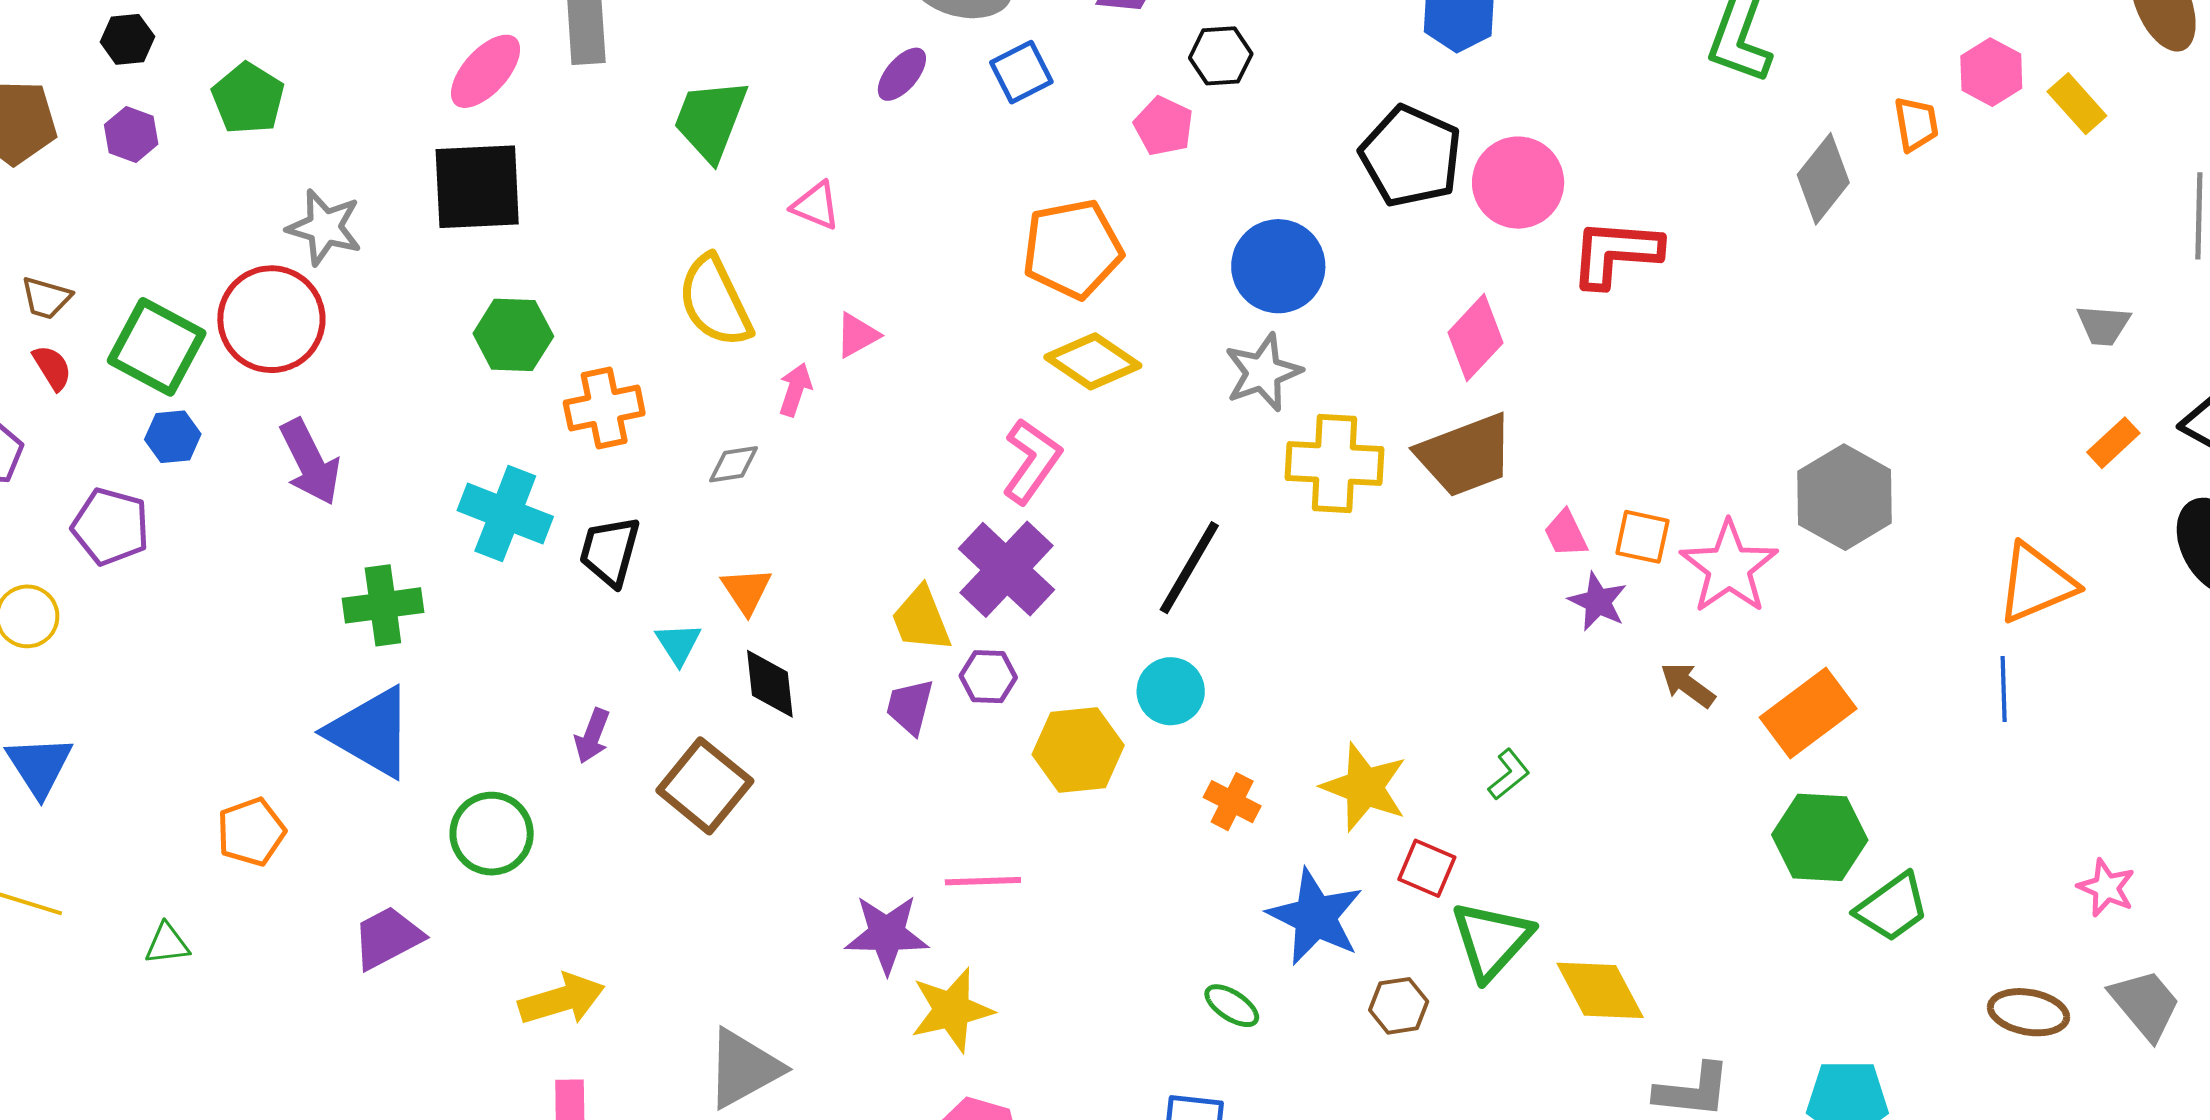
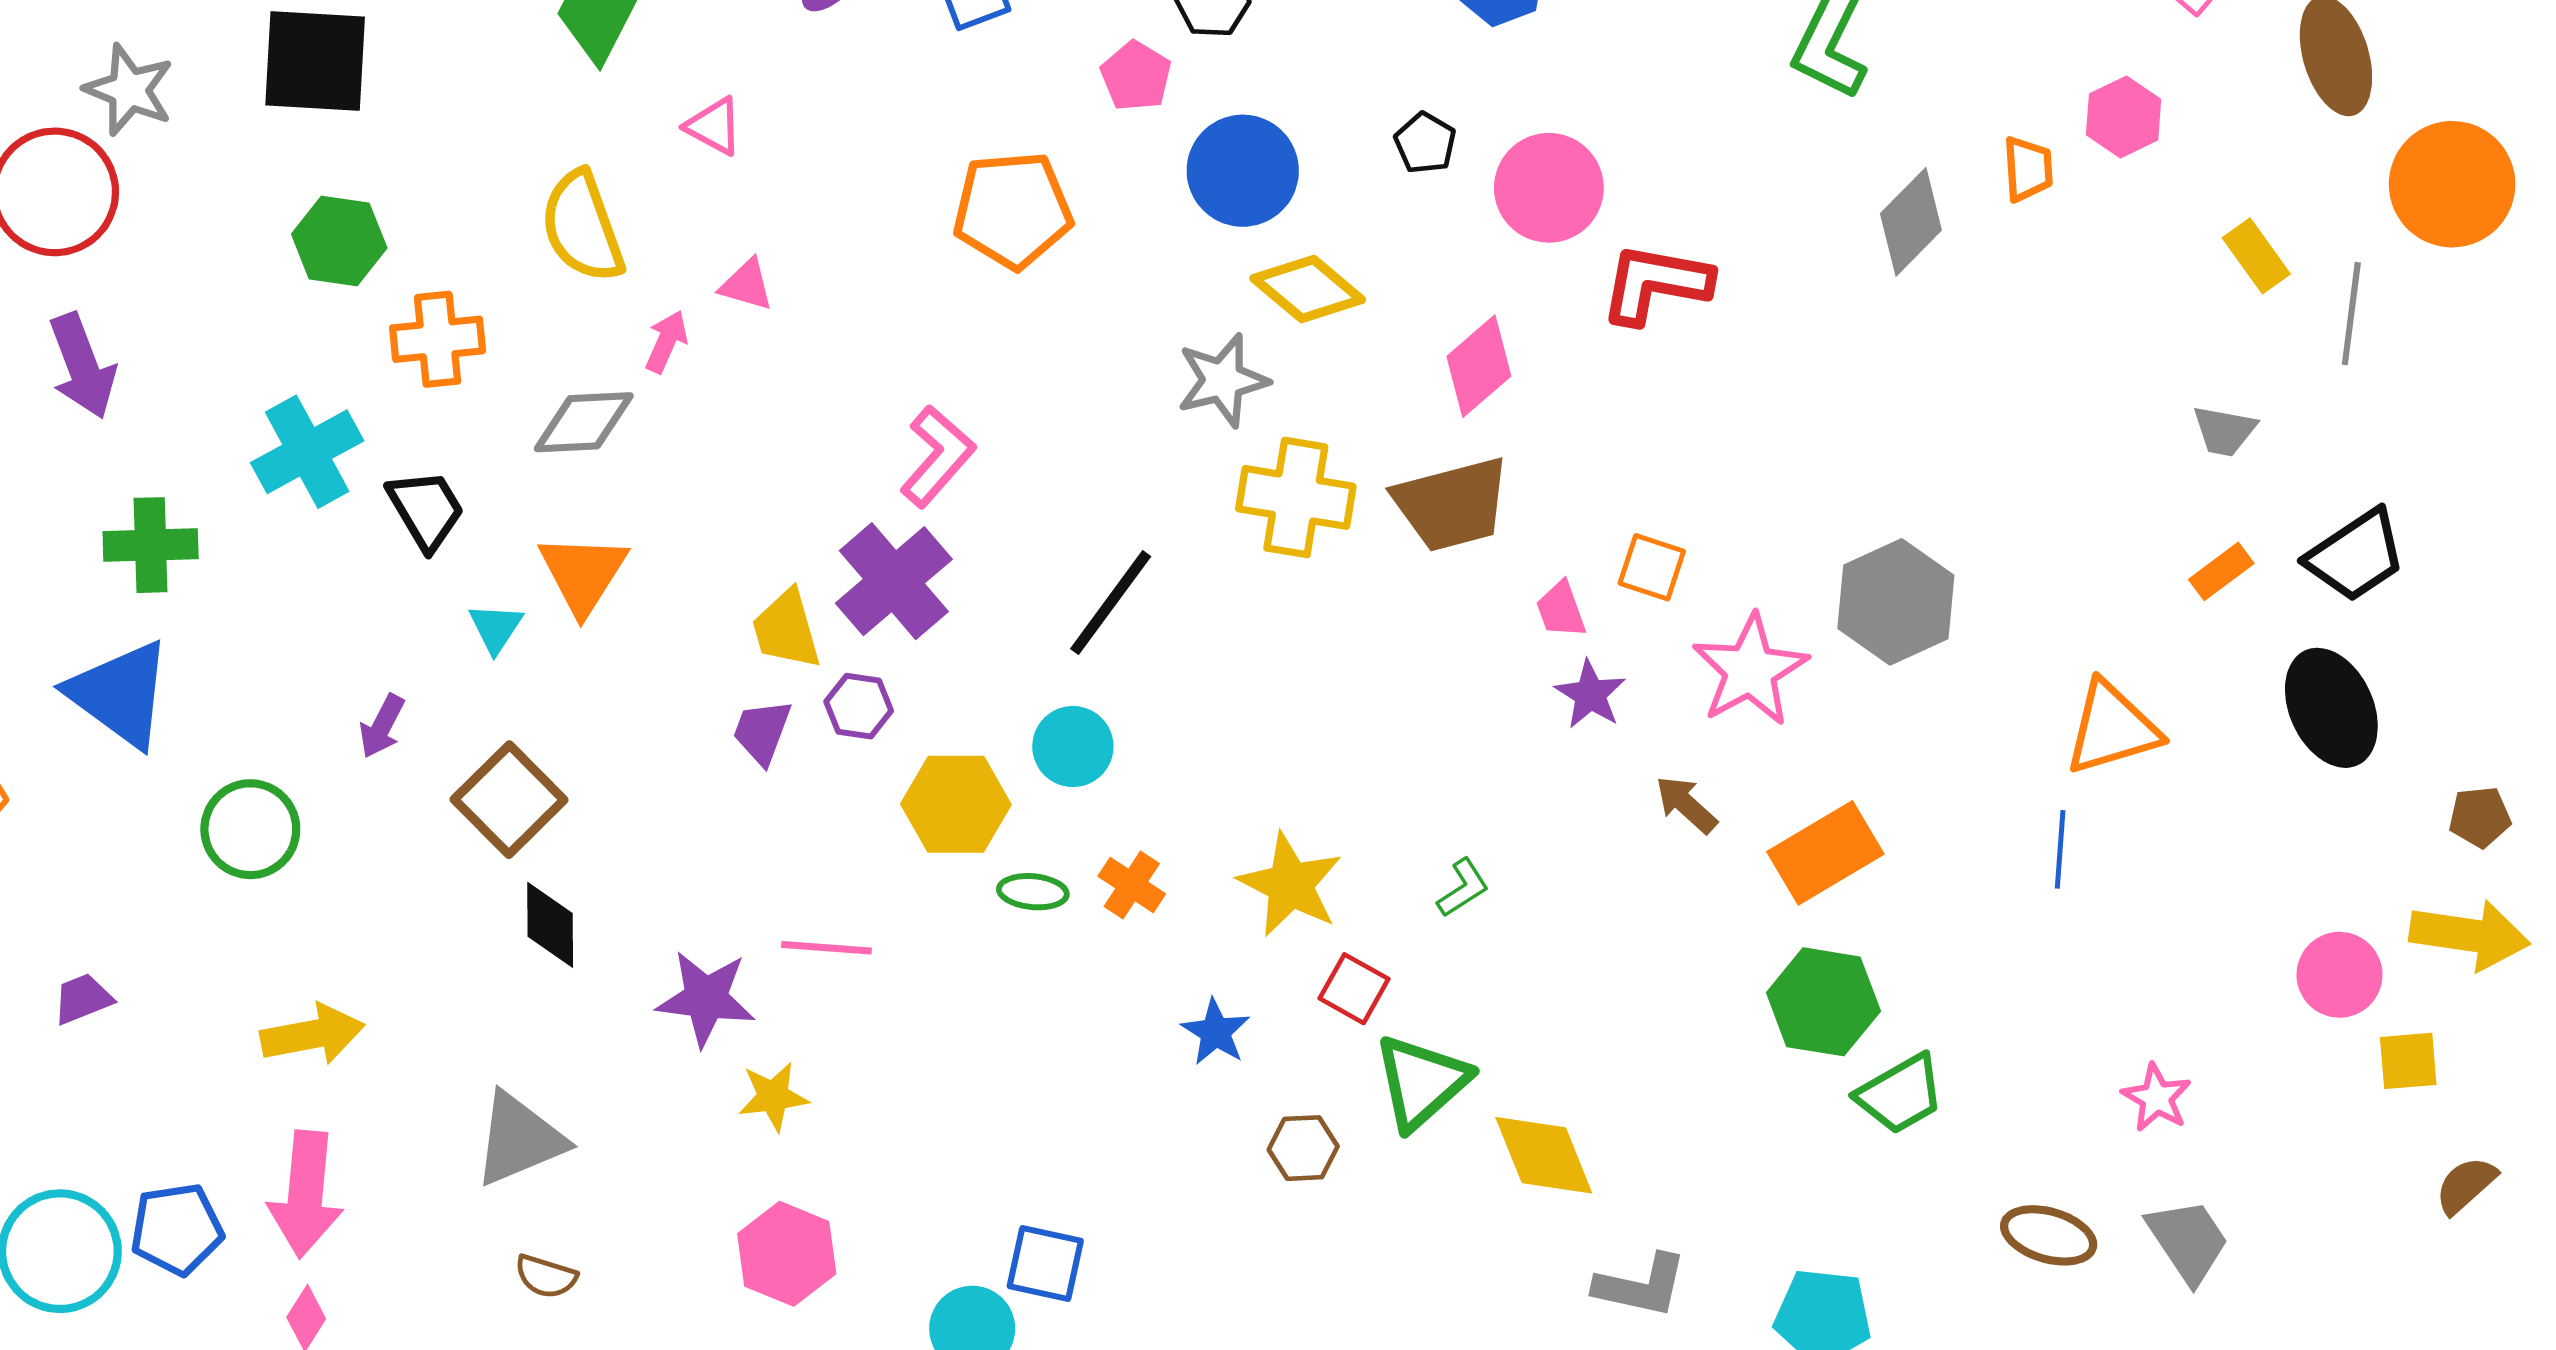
yellow rectangle: (2077, 104) -> (2256, 256), moved
black pentagon: (1411, 156) -> (1425, 143), size x0.5
blue circle: (1278, 266) -> (1243, 171), moved
pink triangle: (857, 335) -> (746, 285), turned 39
yellow diamond: (1093, 361) -> (1308, 289), moved
gray diamond: (733, 464) -> (584, 422), size x1.6
cyan cross: (505, 514) -> (307, 452), turned 34
orange square: (1642, 537) -> (1652, 567), moved
black trapezoid: (610, 551) -> (426, 510), turned 128
orange triangle: (746, 591) -> (583, 574), size x1.5
black diamond: (770, 684) -> (550, 925), moved
blue star: (1315, 917) -> (1216, 1032), size x0.6
purple trapezoid: (388, 938) -> (83, 999), moved, size x0.7
green ellipse: (1232, 1006) -> (1033, 892), moved, turned -34
yellow star: (952, 1010) -> (773, 1096), size x0.7

